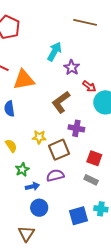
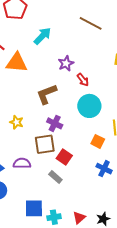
cyan arrow: (54, 51) -> (42, 36), moved
red arrow: (89, 86) -> (83, 80), moved
brown square: (59, 150) -> (45, 144), moved
cyan cross: (101, 209) -> (54, 217), moved, turned -32

